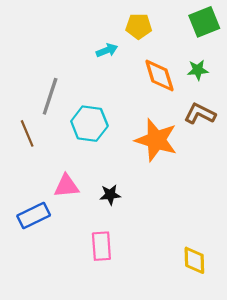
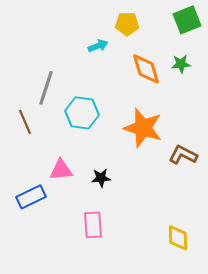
brown L-shape: (200, 114) -> (183, 155), moved

